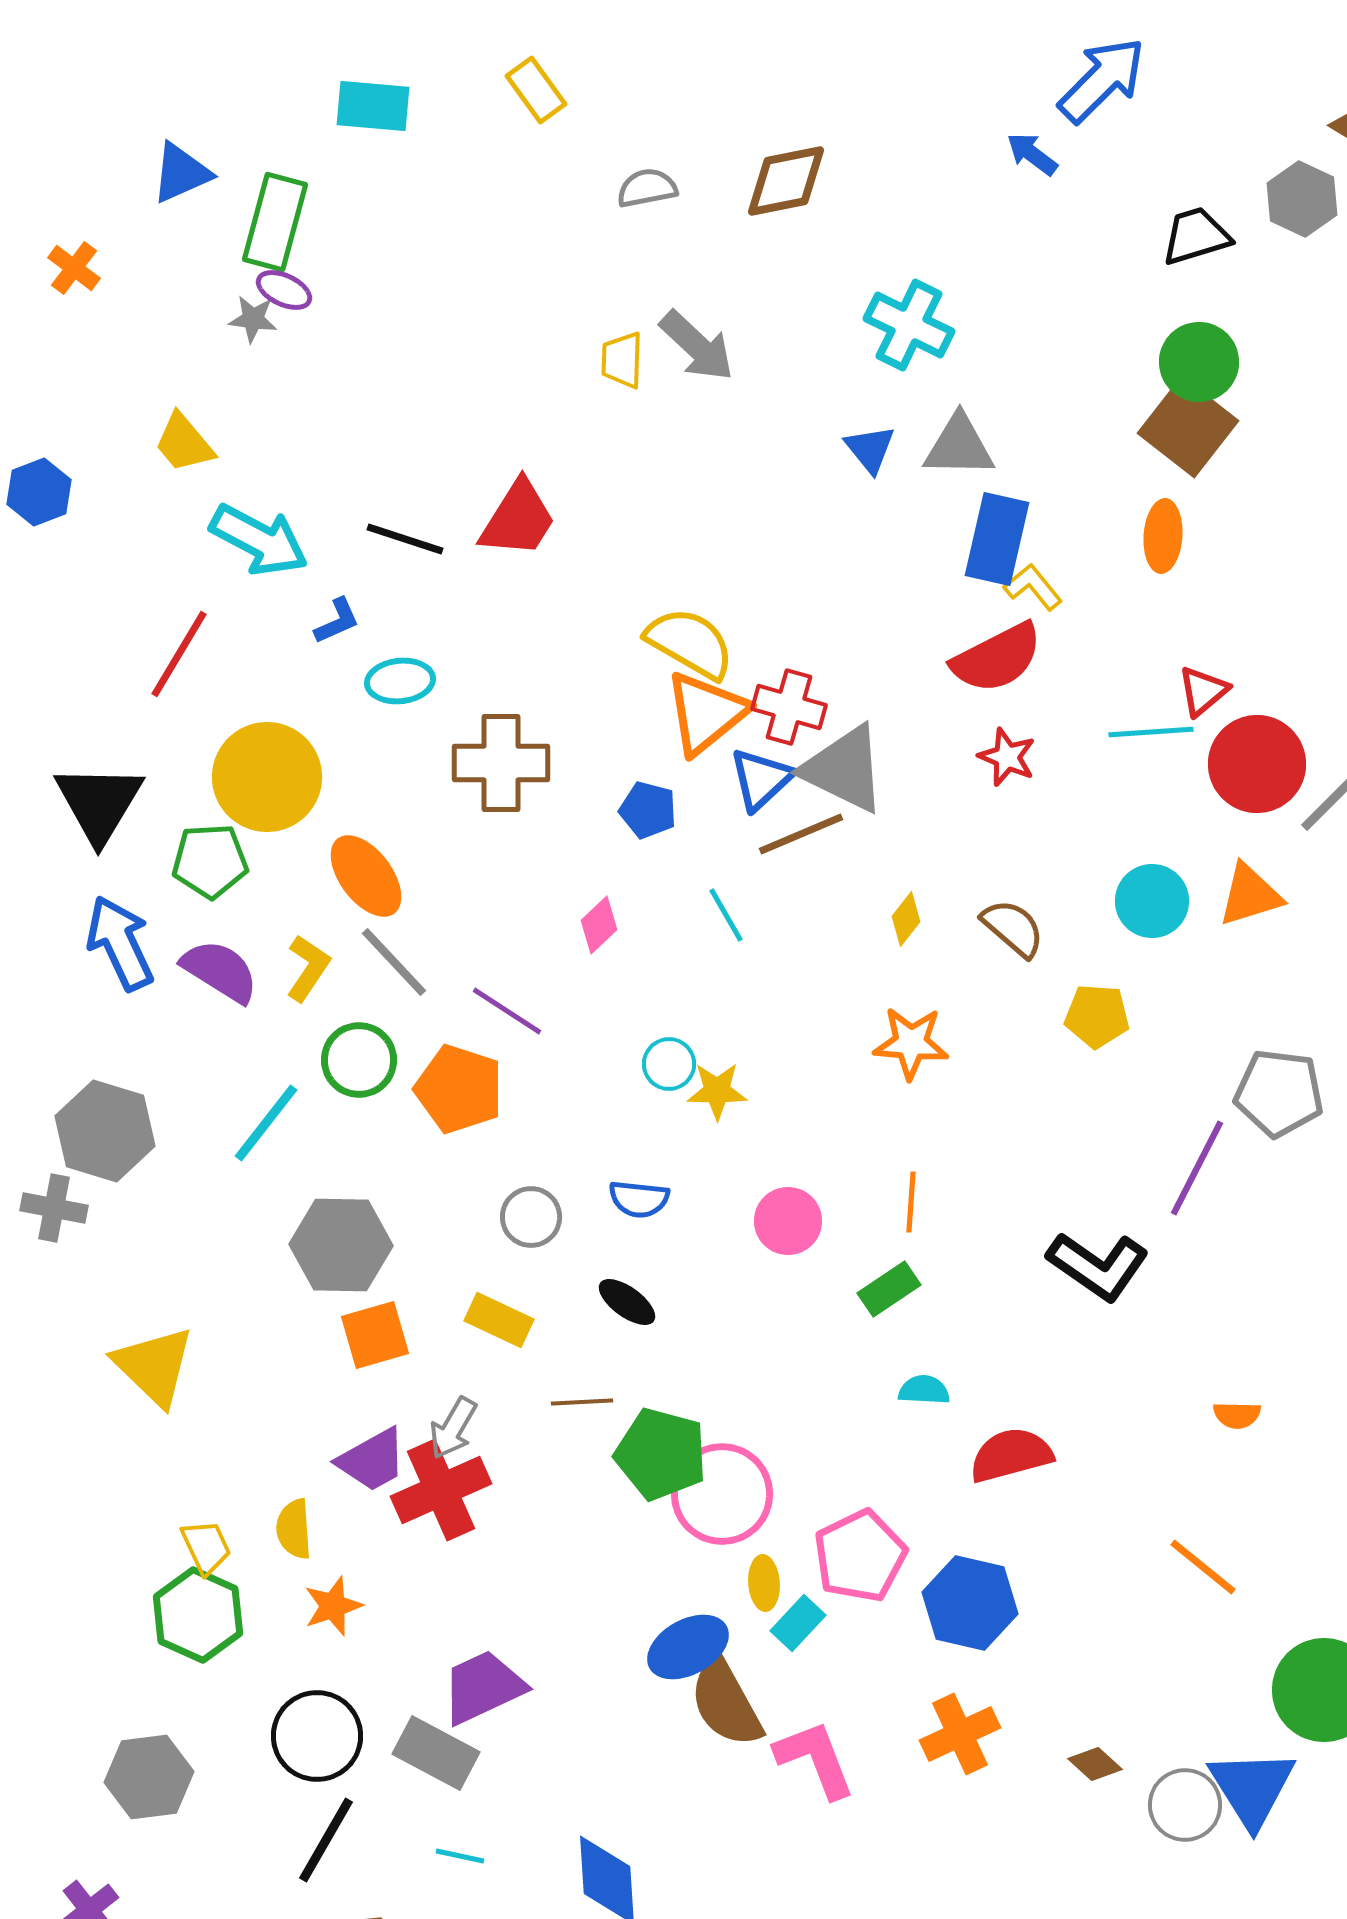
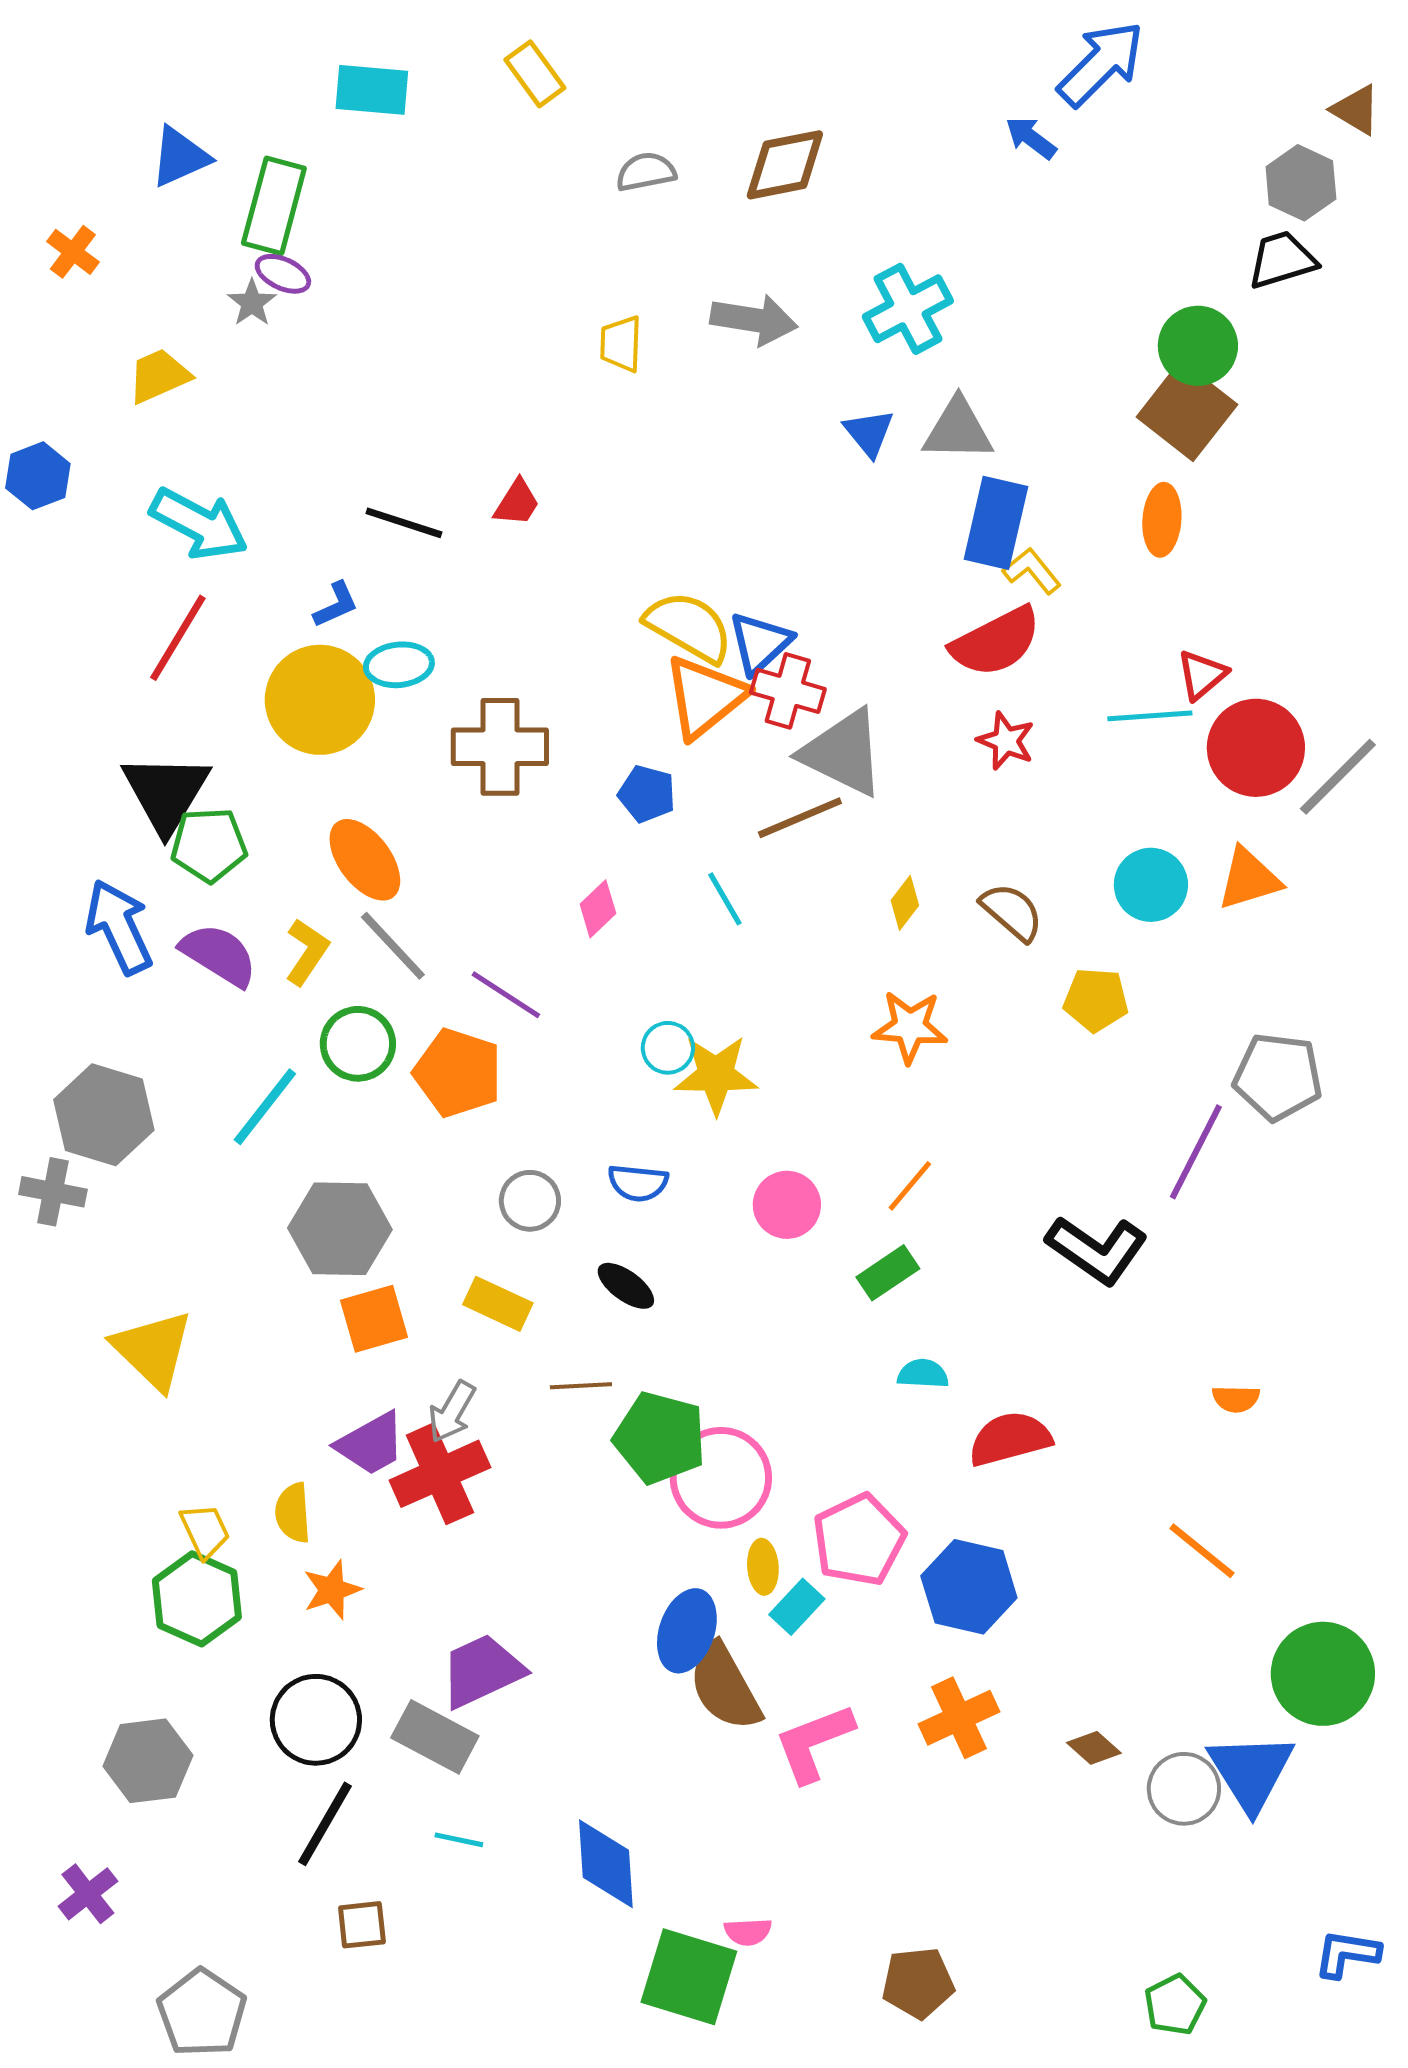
black trapezoid: (1196, 236) -> (1282, 260), moved
gray star: (253, 319) -> (252, 303), turned 30
cyan cross: (909, 325) -> (908, 309), turned 36
gray arrow: (697, 346) -> (754, 320), moved, turned -34
yellow trapezoid: (184, 443) -> (159, 376), moved, turned 106
red trapezoid: (518, 519) -> (517, 503), size x0.6
cyan arrow: (259, 540) -> (199, 524), moved
yellow circle: (267, 777) -> (320, 700), moved
blue triangle: (761, 779) -> (760, 643), moved
black triangle: (99, 803) -> (166, 793), moved
yellow star: (717, 1091) -> (716, 1075), size x1.4
orange line: (911, 1202) -> (910, 1186), turned 36
blue ellipse: (688, 1647) -> (687, 1631), turned -42
pink L-shape: (815, 1759) -> (814, 1743), turned -90

